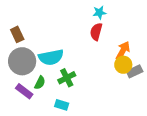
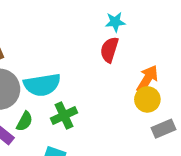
gray rectangle: (135, 71) -> (163, 129), moved

